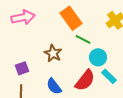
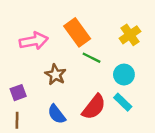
pink arrow: (23, 17) -> (34, 41), moved
cyan circle: (98, 57) -> (124, 75), moved

